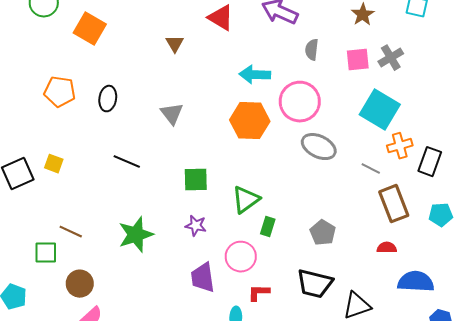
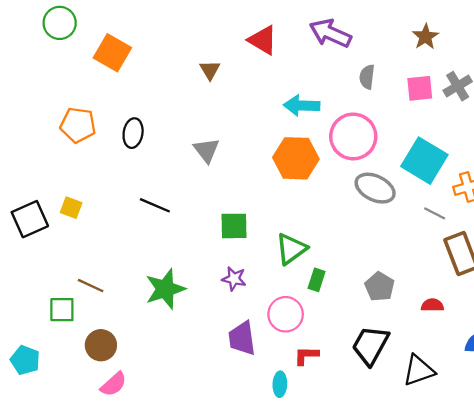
cyan square: (380, 110) -> (424, 161), moved
red semicircle: (387, 248) -> (432, 305), moved
black trapezoid: (315, 284) -> (370, 345), turned 105

